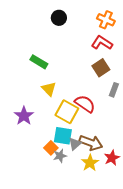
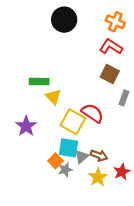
black circle: (59, 18) -> (64, 20), size x1.5
green rectangle: (39, 62) -> (39, 82), moved, turned -30
brown square: (101, 68) -> (110, 74), turned -30
brown arrow: (91, 143) -> (99, 155), size x0.7

